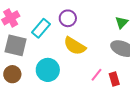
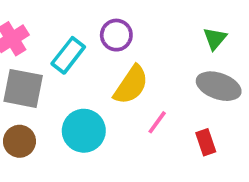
yellow semicircle: (75, 46) -> (131, 85), turned -85
pink line: (97, 75) -> (157, 122), moved

